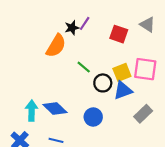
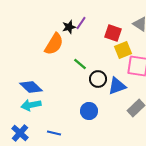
yellow square: (122, 72) -> (123, 50), moved
blue diamond: (55, 108) -> (31, 87), moved
cyan arrow: (32, 111) -> (31, 105), turned -102

